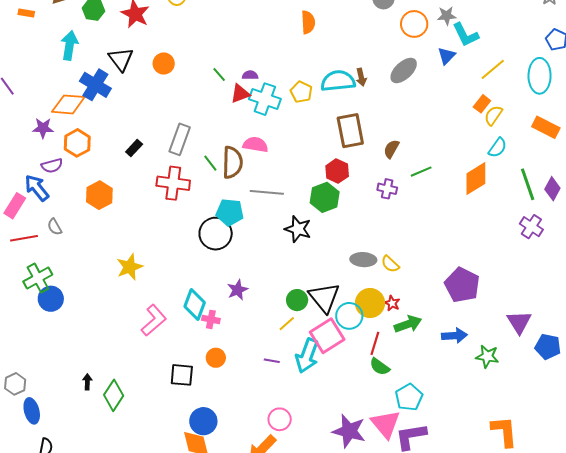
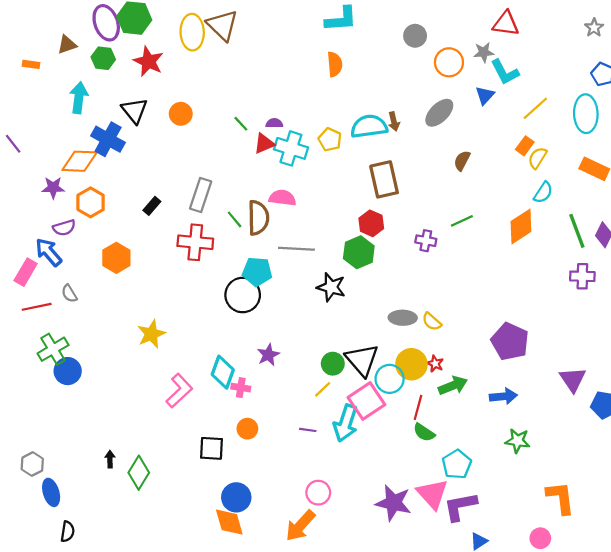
brown semicircle: (391, 149) -> (462, 161), moved
purple cross: (531, 227) -> (582, 276), turned -30
green star: (487, 356) -> (518, 441), moved

